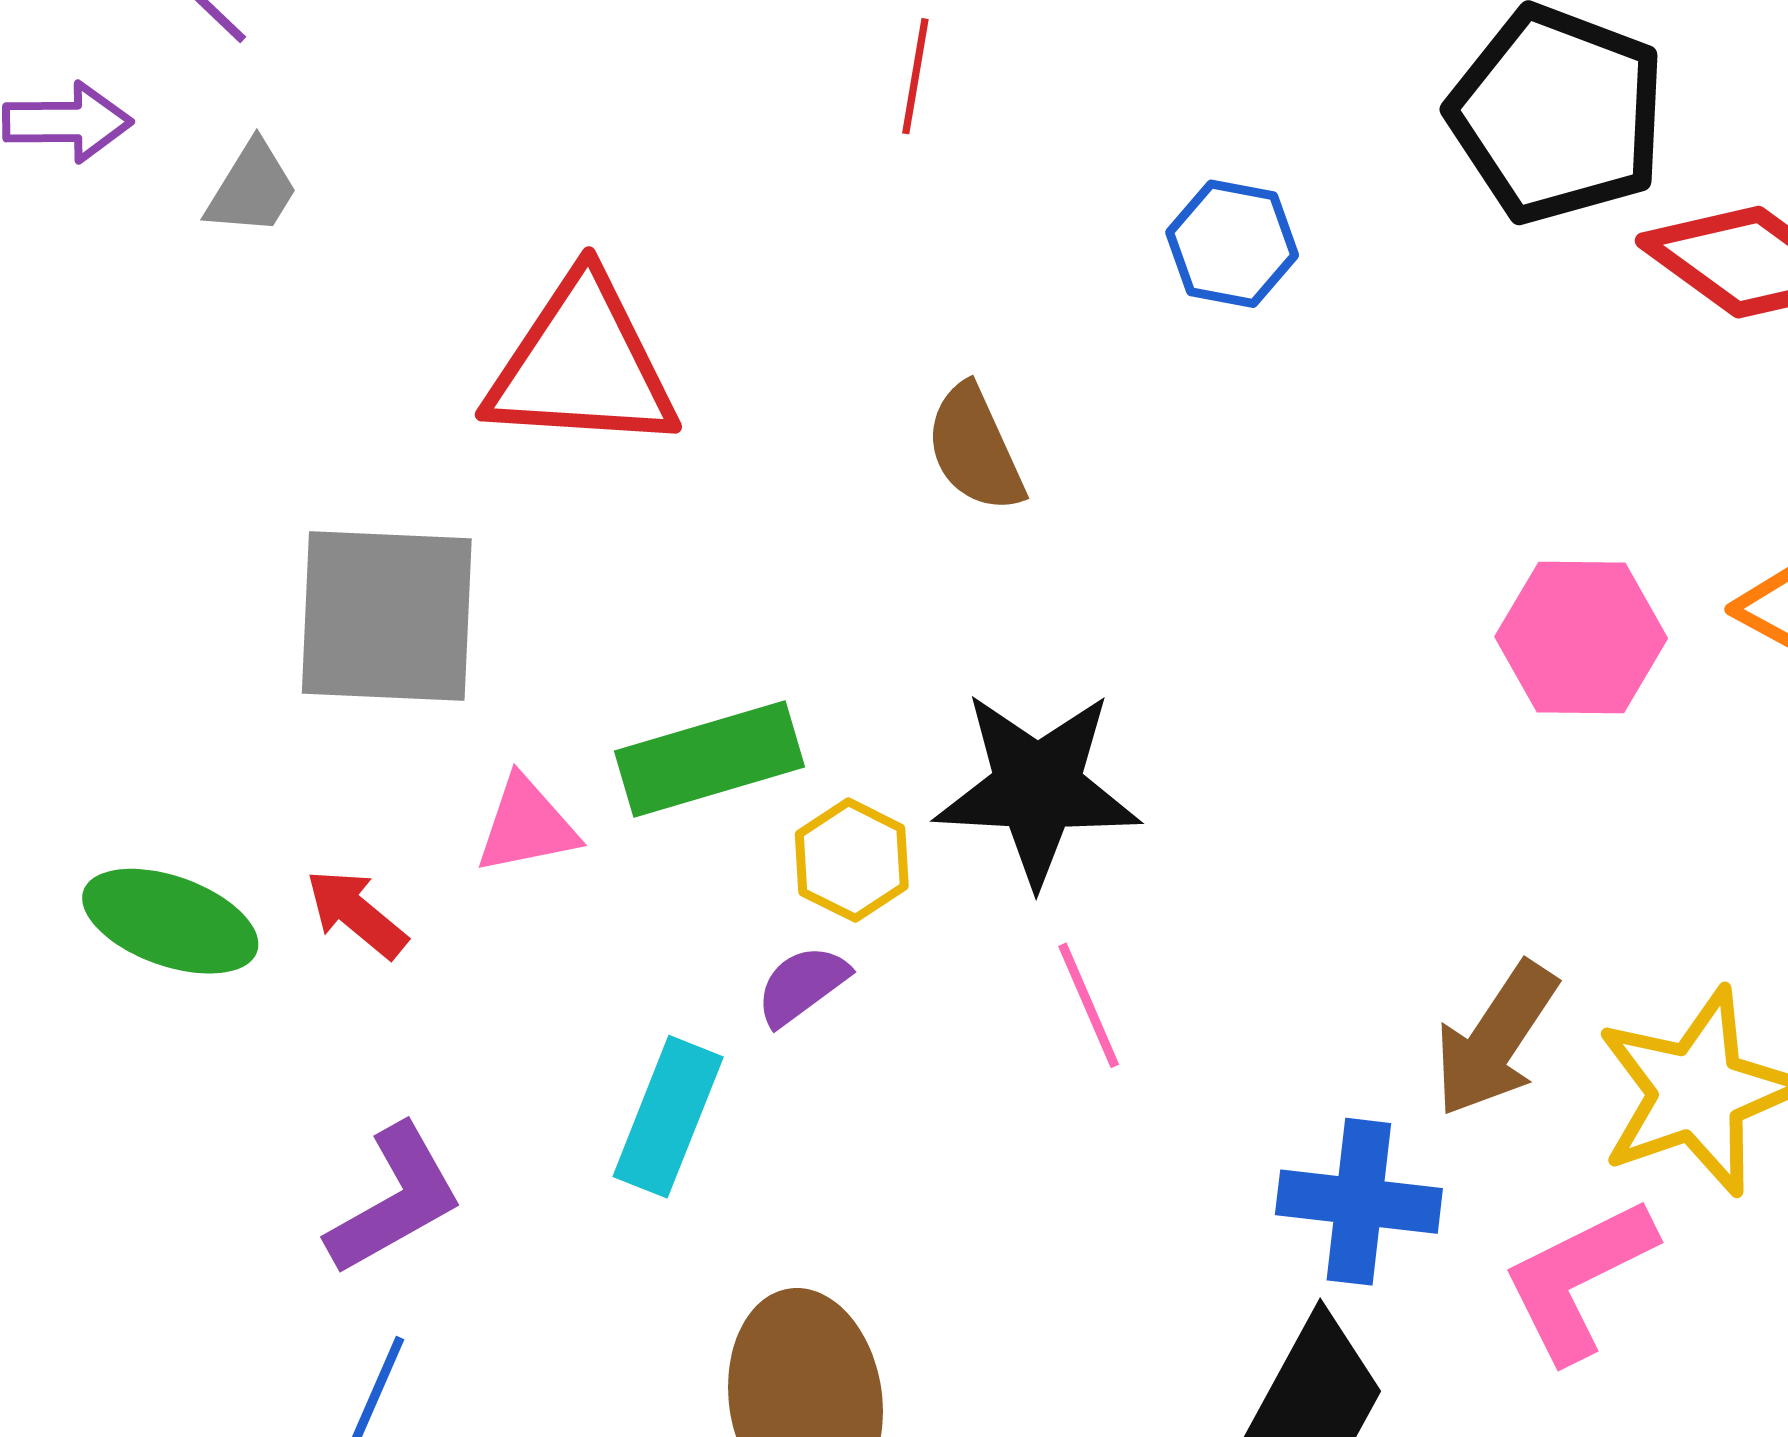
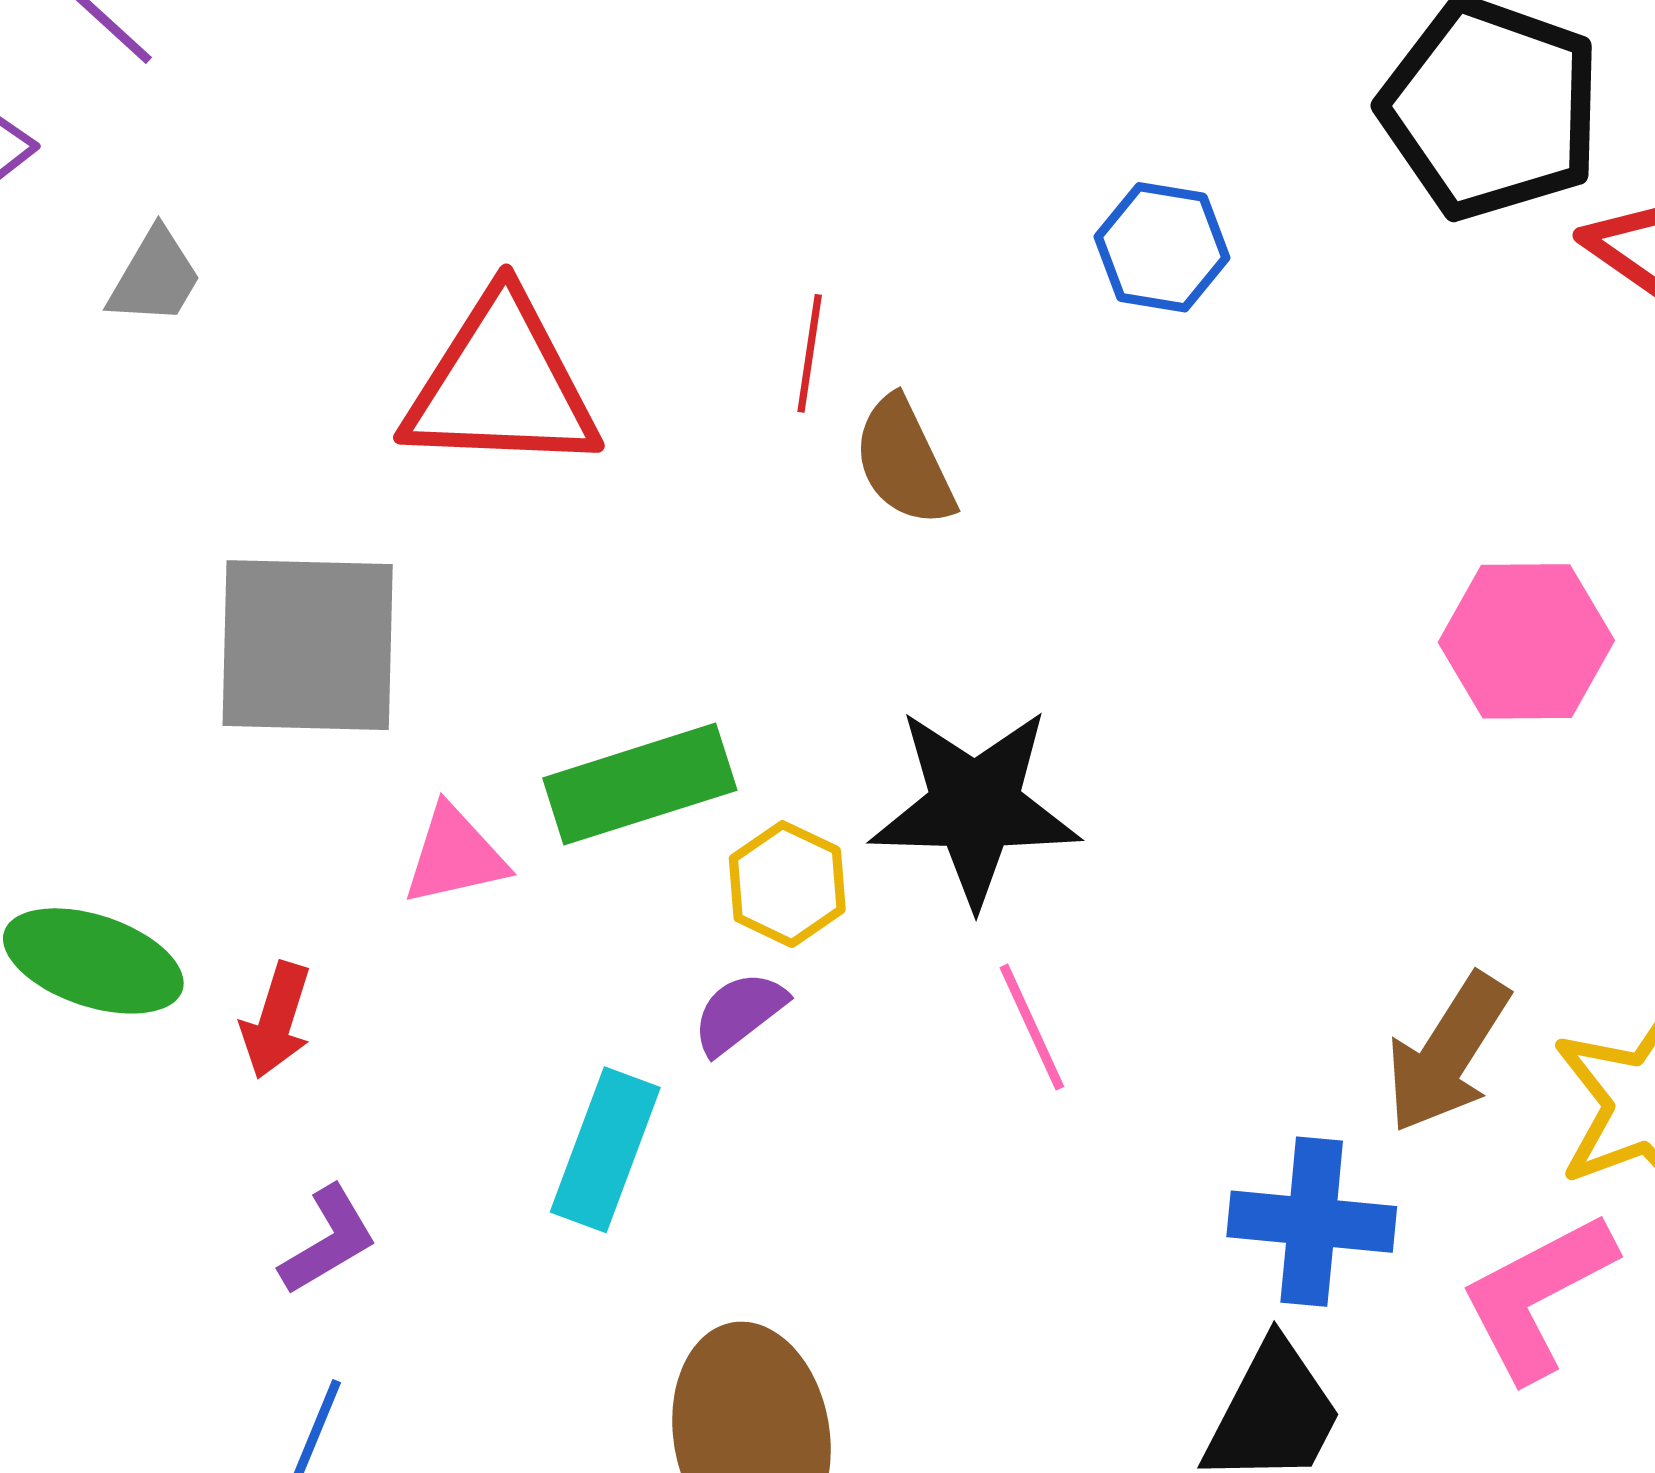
red line: (915, 76) -> (810, 353), moved
gray trapezoid: (252, 189) -> (155, 277), moved
red arrow: (356, 914) -> (276, 1020), moved, turned -111
purple L-shape: (395, 1200) -> (328, 1240), size x0.7

